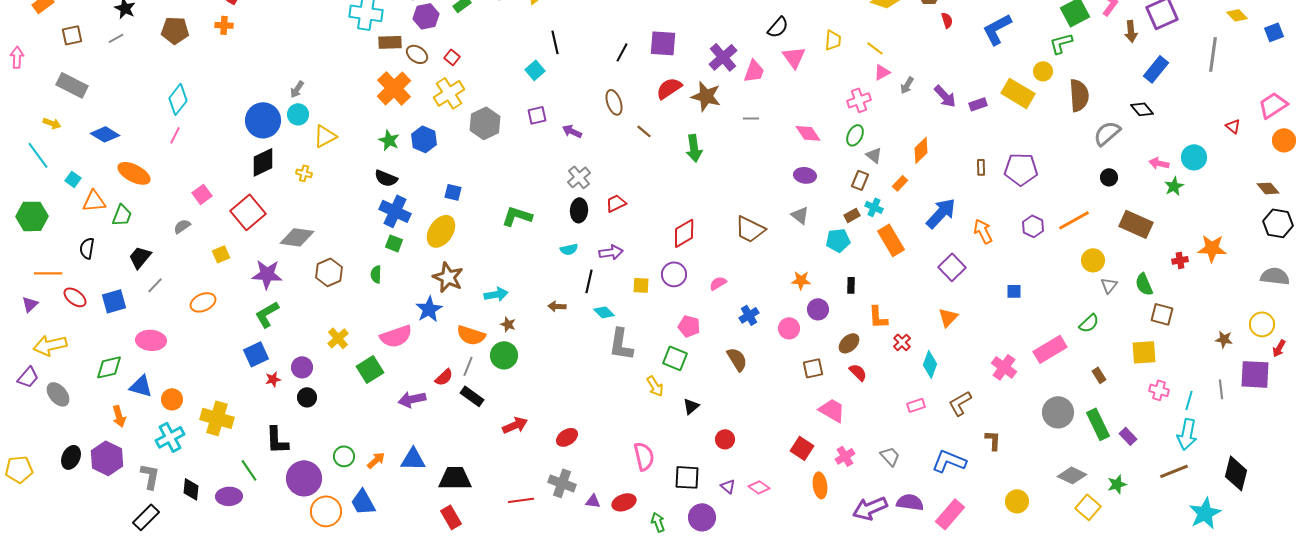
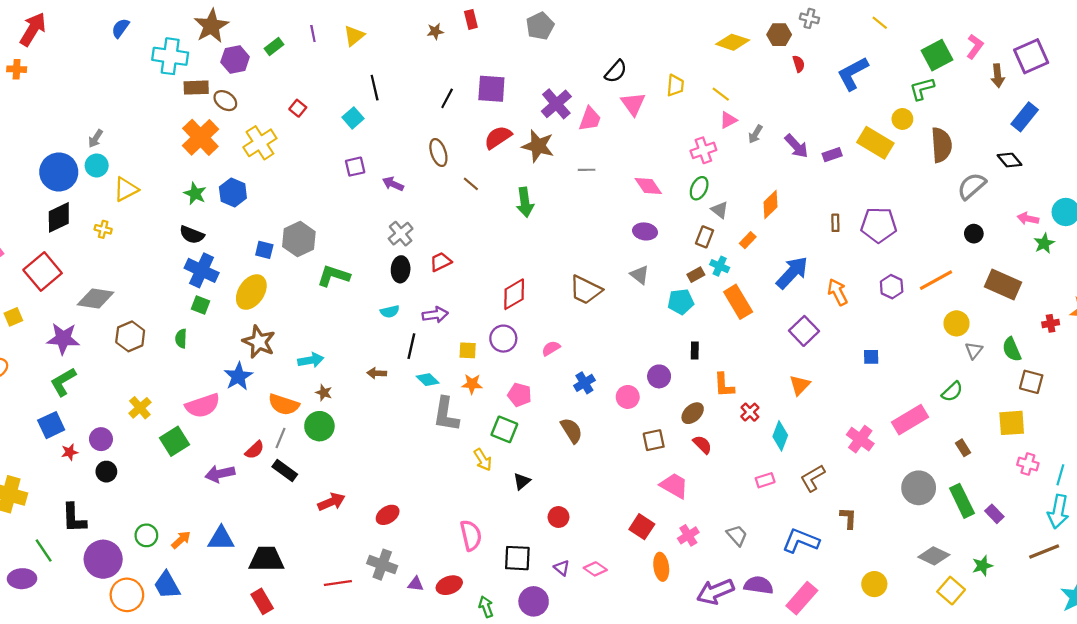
red square: (452, 57) -> (298, 108), moved
gray hexagon: (485, 123) -> (299, 239), moved
orange star: (801, 280) -> (472, 384), moved

